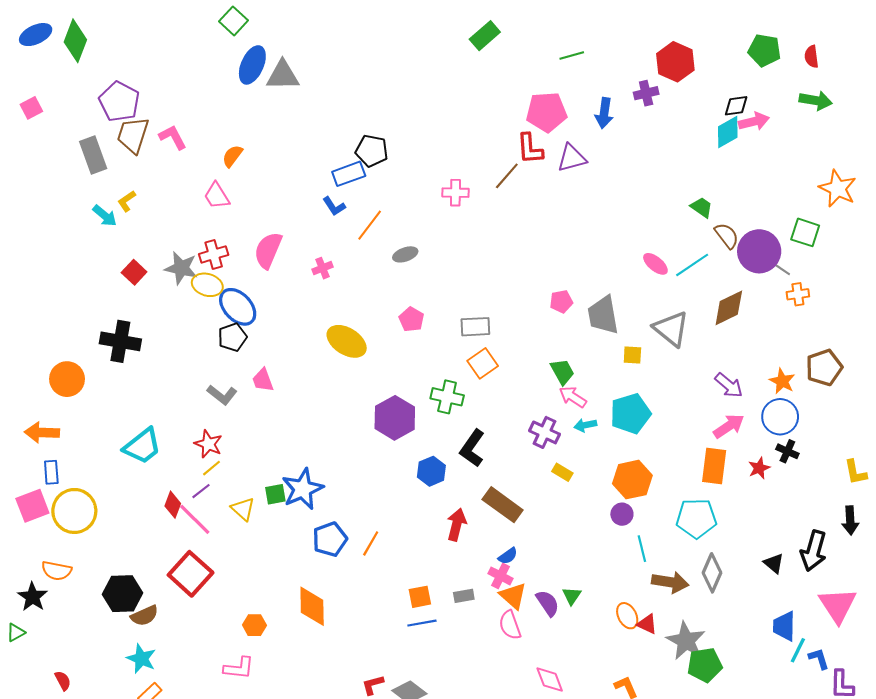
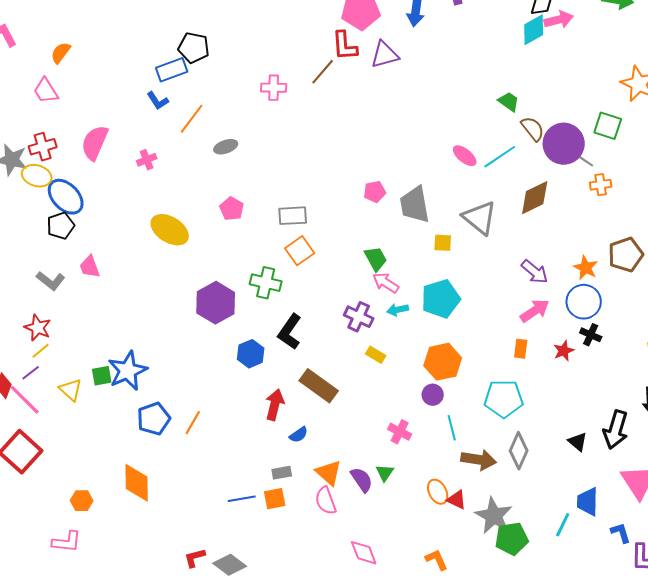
orange rectangle: (714, 466) -> (521, 349), size x0.6
blue semicircle: (508, 556) -> (299, 435), moved
pink cross: (501, 576) -> (400, 432), moved
orange square: (420, 597) -> (275, 499), moved
cyan line: (798, 650) -> (563, 525), moved

